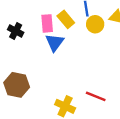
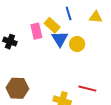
yellow circle: (95, 24) -> (77, 44), moved
blue triangle: (55, 42) -> (60, 39), moved

